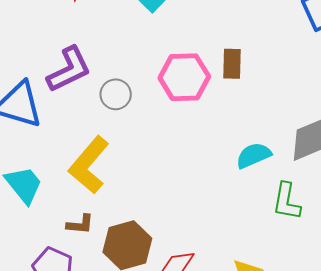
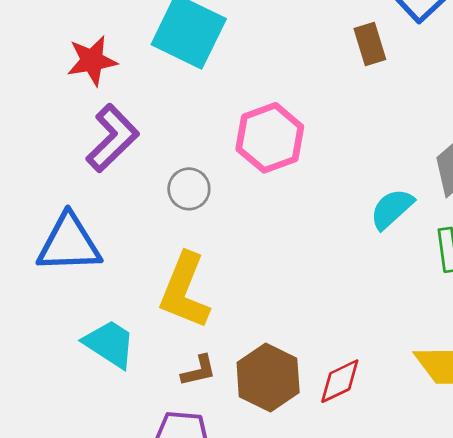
brown rectangle: (232, 64) -> (370, 44), moved
purple L-shape: (69, 69) -> (113, 138), moved

